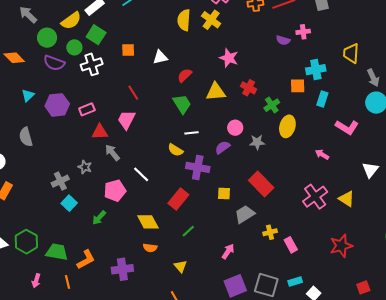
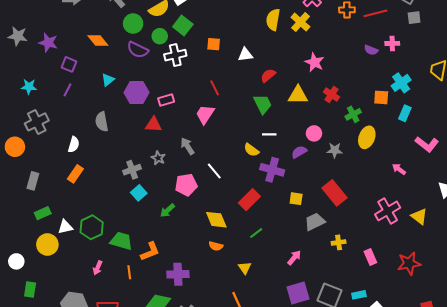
cyan cross: (316, 70) -> (401, 83), turned -30
red triangle: (100, 132) -> (153, 125), moved
pink rectangle: (291, 245) -> (370, 257), moved
purple cross: (122, 269) -> (178, 274), moved

